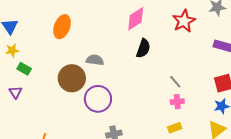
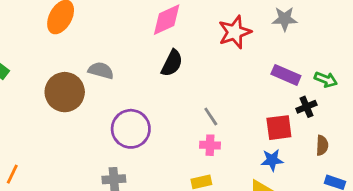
purple circle: (98, 99) -> (131, 129), moved

